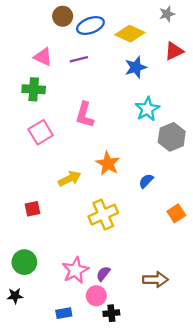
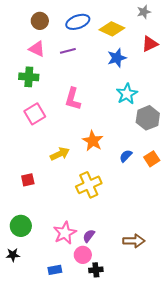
brown circle: (63, 16) -> (40, 21), moved
orange square: (176, 213) -> (152, 159), moved

